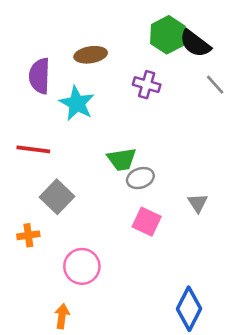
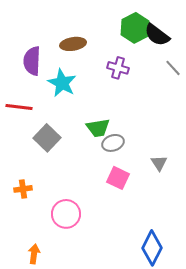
red line: (33, 149) -> (19, 107), moved
gray square: (57, 197) -> (47, 138), moved
orange arrow: (62, 316) -> (34, 254), moved

